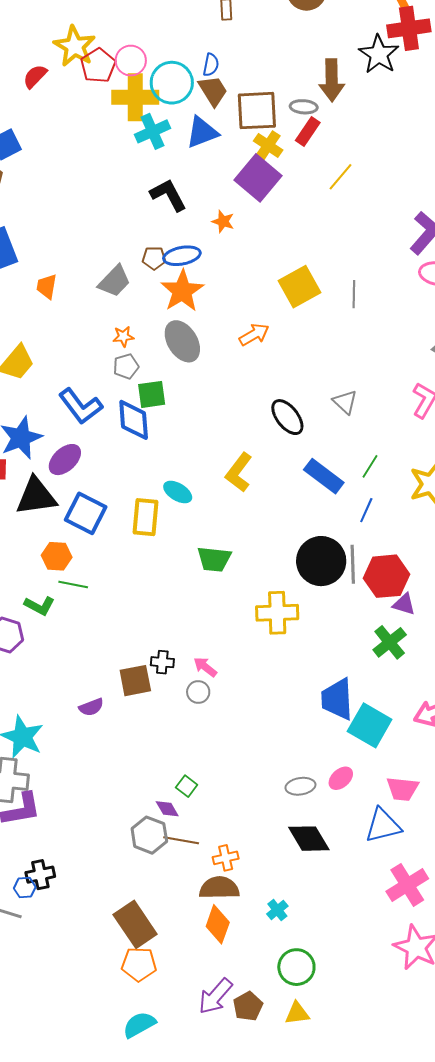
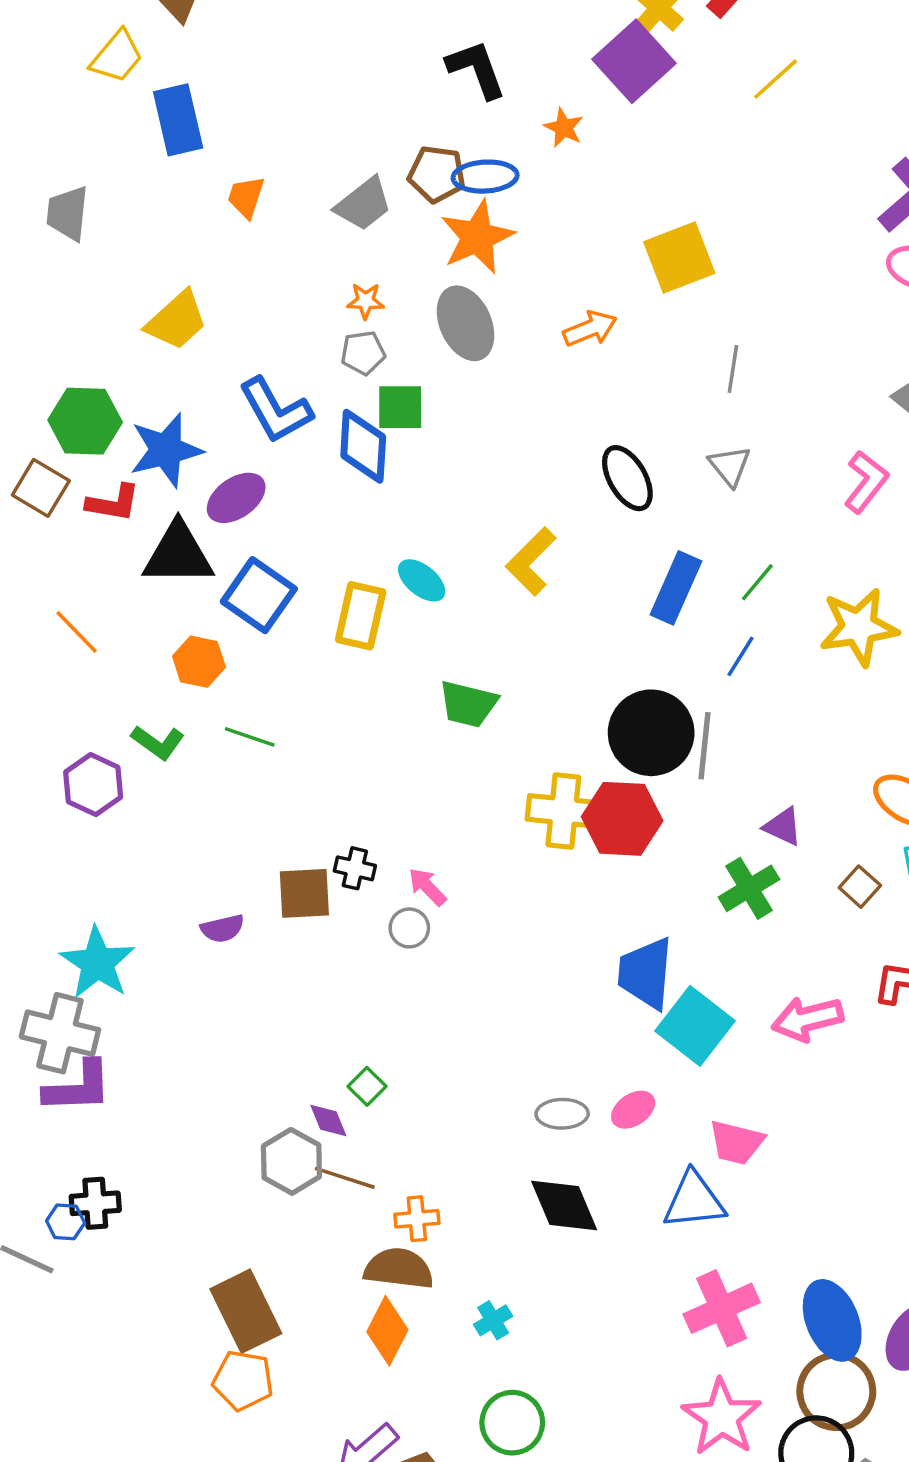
brown pentagon: (154, 258) -> (437, 174), size x1.4
gray line: (354, 294) -> (733, 369), moved
blue rectangle: (324, 476) -> (676, 588), turned 69
red hexagon: (387, 576) -> (622, 819), moved
green line: (73, 584) -> (250, 737), moved

